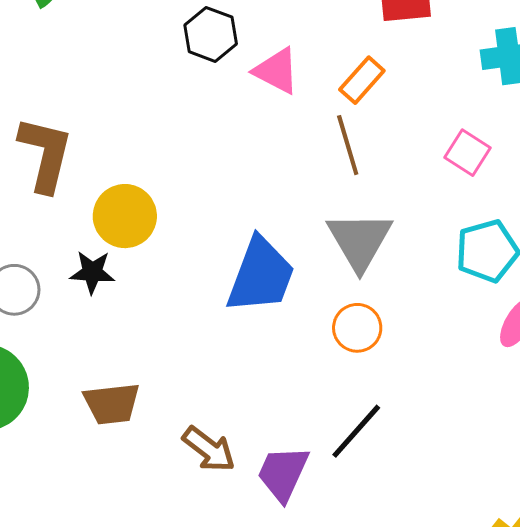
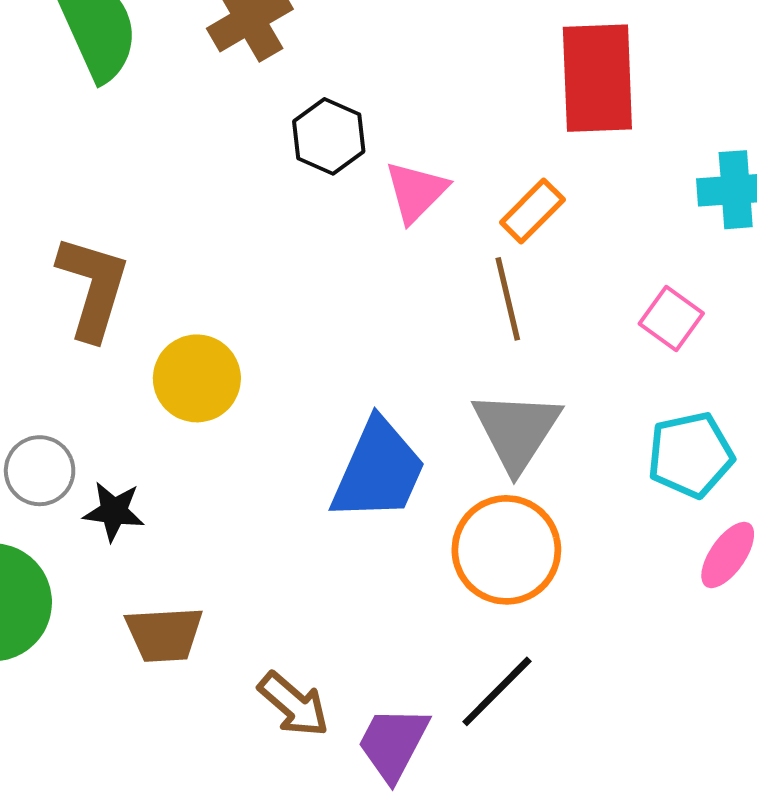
pink triangle: (276, 71) -> (416, 192), turned 44
black star: (92, 272) -> (114, 511), moved
orange circle: (357, 328) -> (506, 550), size x1.6

